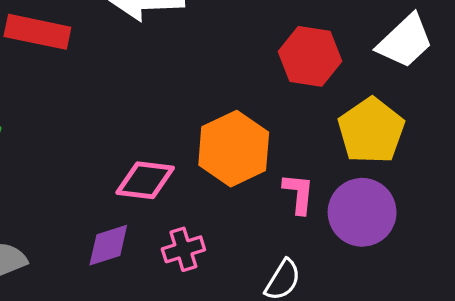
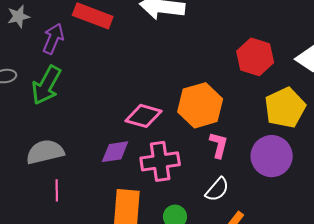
pink L-shape: (299, 194) -> (219, 145), moved
pink cross: (183, 249) -> (160, 161), size x1.5

